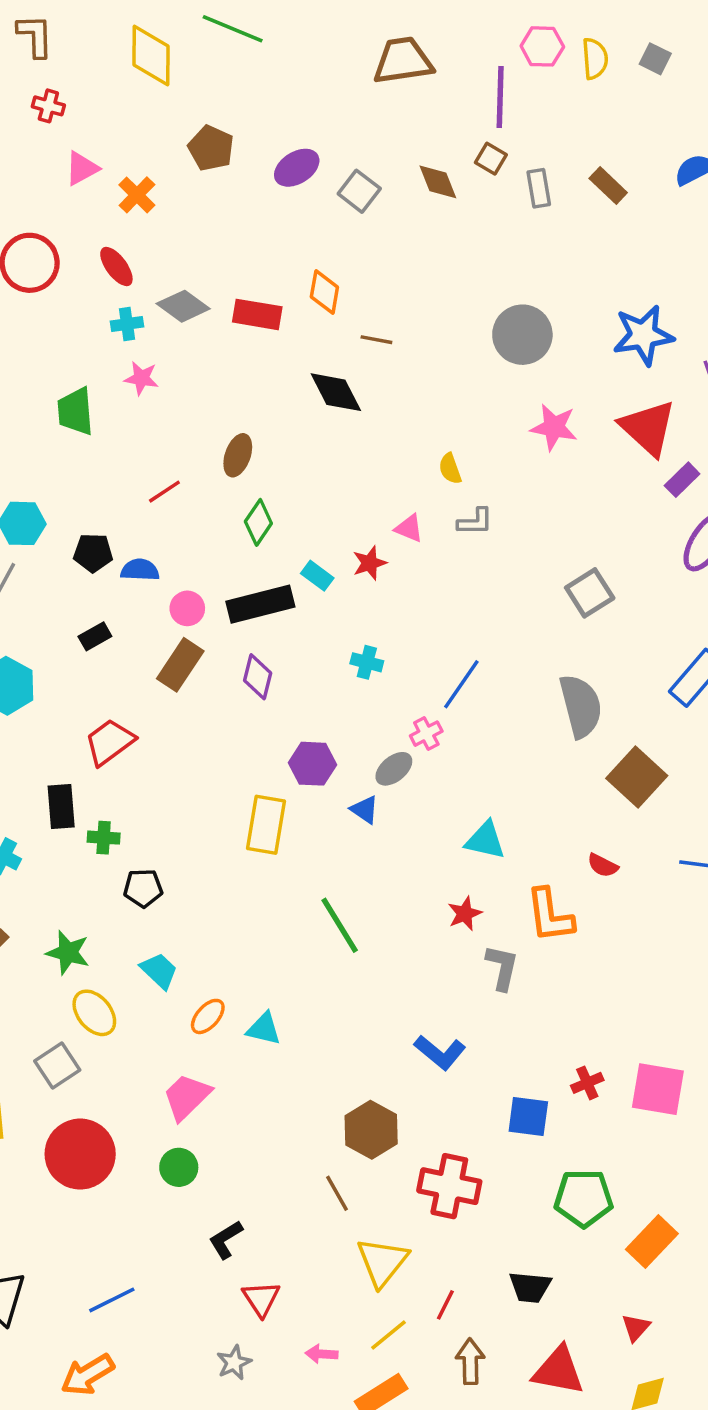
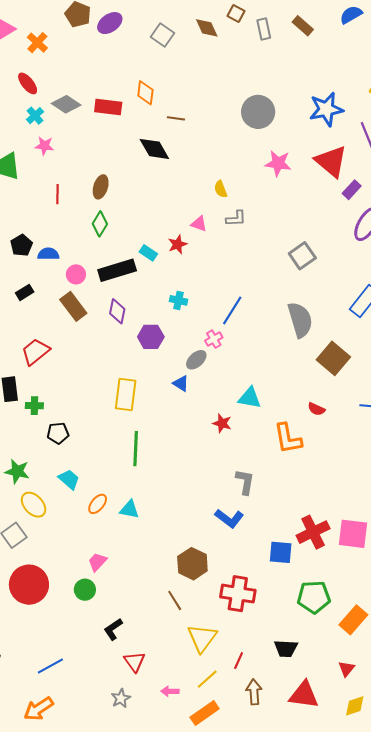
purple ellipse: (297, 168) -> (110, 23), moved
cyan cross: (127, 324) -> (35, 116), turned -30
red line: (164, 492) -> (57, 194), moved, turned -54
green diamond: (258, 522) -> (100, 224), moved
black pentagon: (93, 553) -> (21, 245), turned -30
brown rectangle: (180, 665) -> (73, 306), turned -68
purple hexagon: (312, 764) -> (151, 337), moved
red star: (465, 914) -> (222, 423), moved, turned -30
green line: (340, 925) -> (136, 449), moved, turned 36
gray L-shape: (502, 967) -> (245, 482), moved
red cross: (587, 1083) -> (313, 532), size x1.8
pink trapezoid: (187, 1097) -> (97, 562), moved, size x0.7

